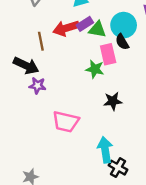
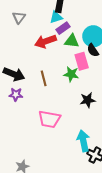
purple rectangle: (85, 24) -> (63, 28), moved
brown line: (41, 41) -> (44, 78), moved
purple star: (37, 86) -> (16, 95), moved

